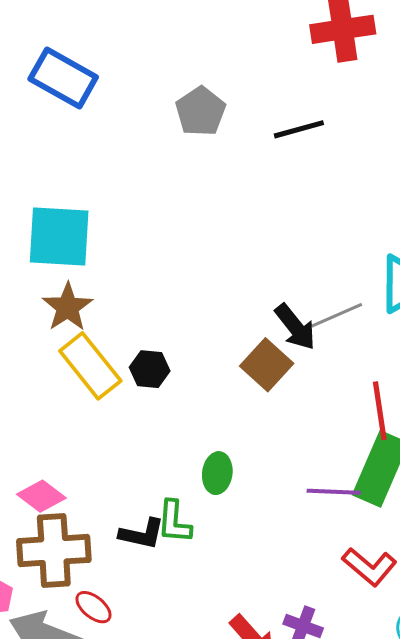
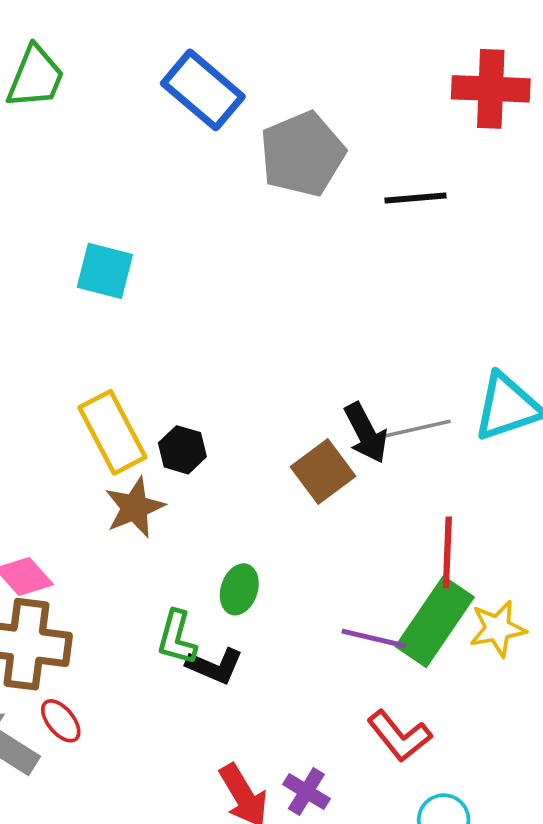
blue rectangle: (63, 78) -> (203, 90), moved
gray pentagon: (201, 111) -> (302, 154), size x1.4
cyan square: (59, 237) -> (105, 271), size x0.7
brown star: (68, 307) -> (135, 507), moved
black L-shape: (142, 534) -> (215, 666), moved

